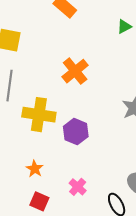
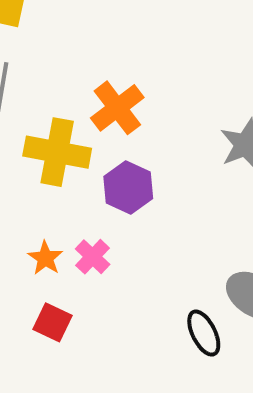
orange cross: (75, 71) -> (117, 108), moved
pink cross: (78, 187) -> (93, 257), moved

